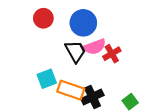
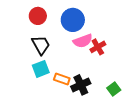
black trapezoid: (75, 51) -> (41, 45), moved
orange rectangle: (71, 90) -> (62, 79), size x0.7

